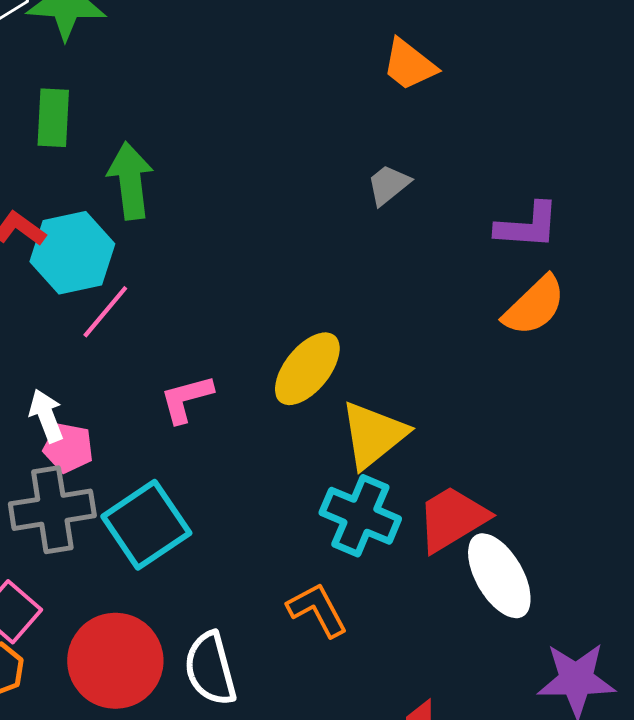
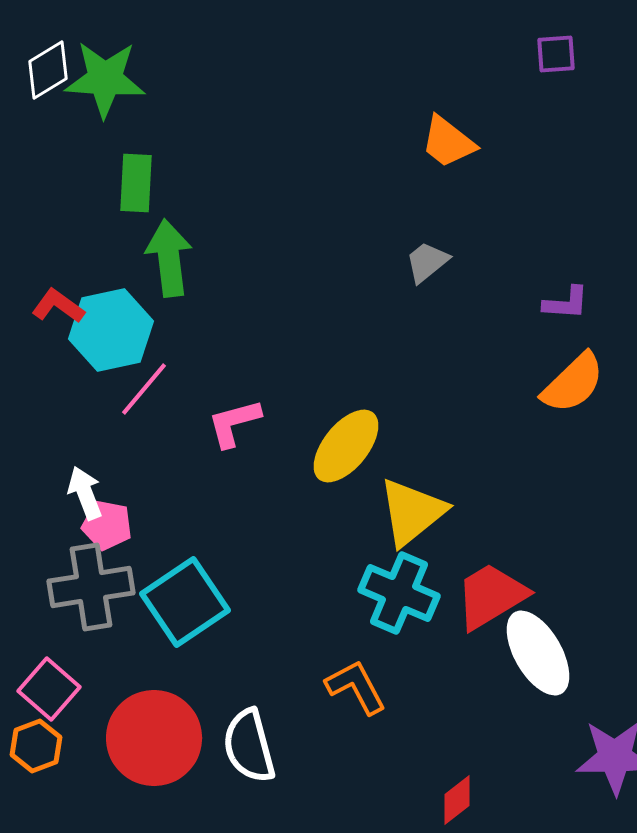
green rectangle: (53, 118) -> (136, 183), moved
purple L-shape: (527, 226) -> (566, 303), size x0.7
pink L-shape: (186, 399) -> (234, 423), moved

